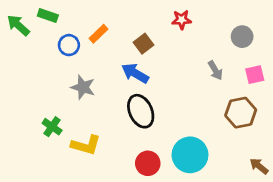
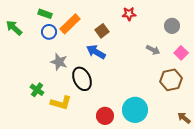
green rectangle: (48, 15) -> (45, 14), moved
green arrow: (18, 25) -> (14, 28), moved
orange rectangle: (98, 34) -> (70, 24), size x1.5
gray arrow: (215, 70) -> (153, 50), turned -32
pink square: (255, 75) -> (181, 53), turned -32
black ellipse: (141, 111) -> (82, 79), moved

